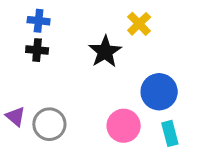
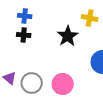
yellow cross: (139, 24) -> (90, 18), turned -35
pink circle: (124, 126) -> (63, 84), moved

